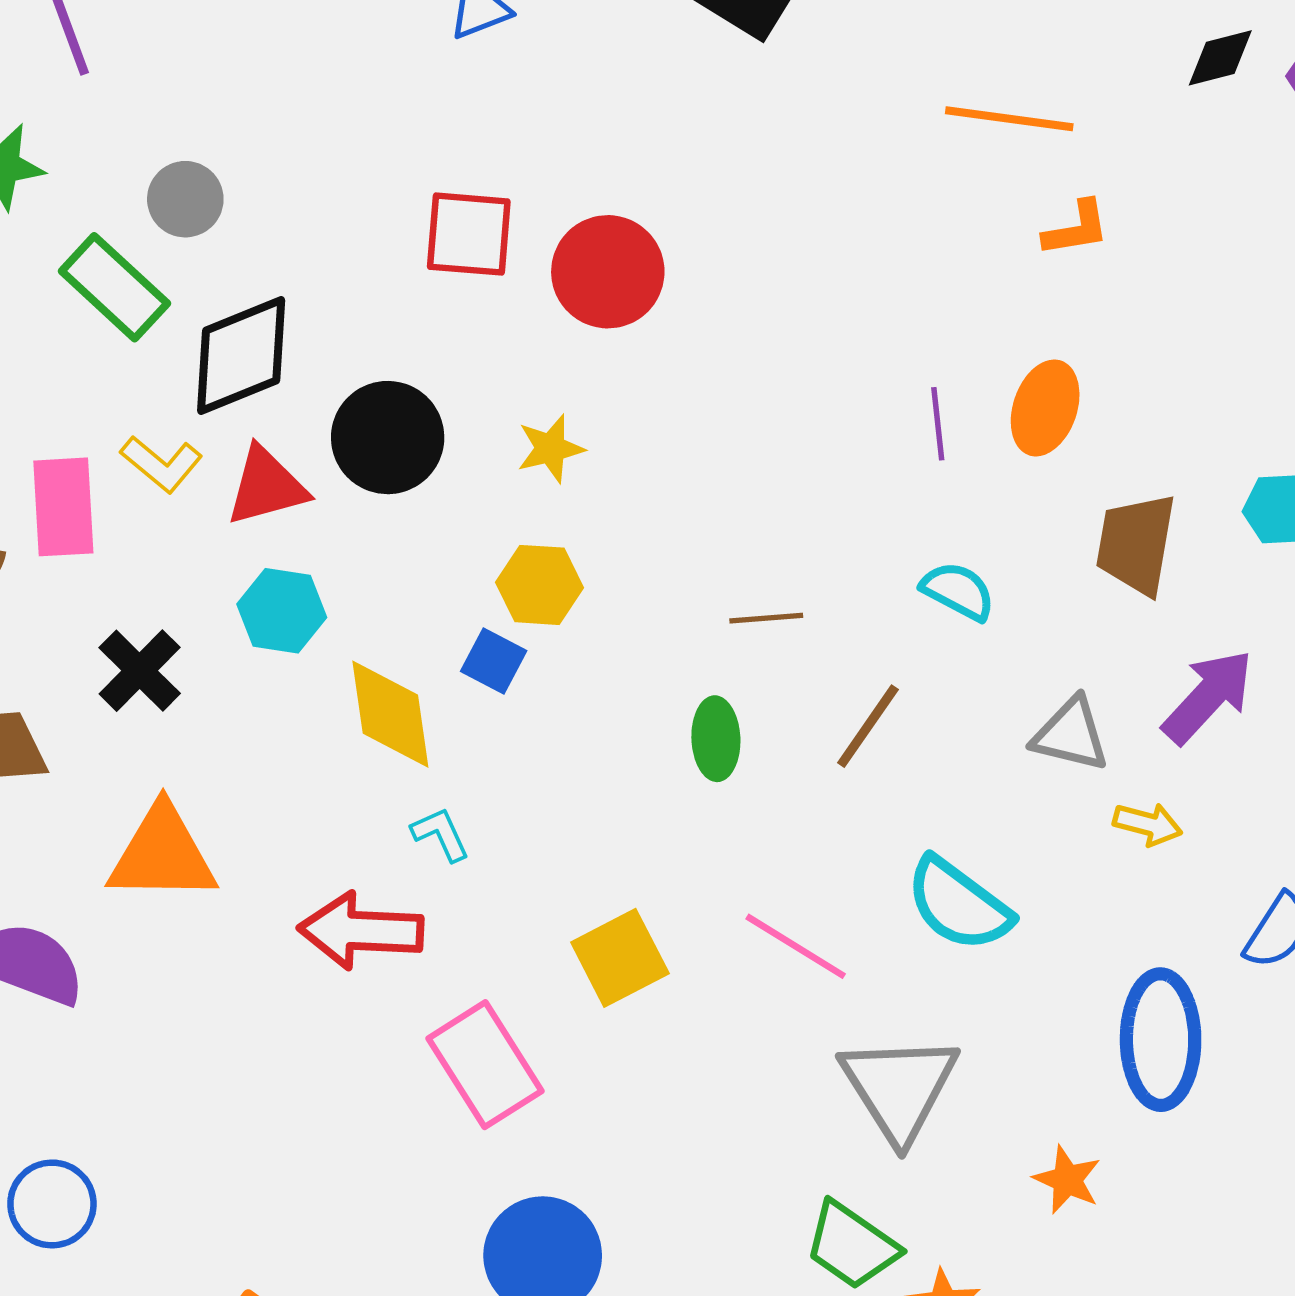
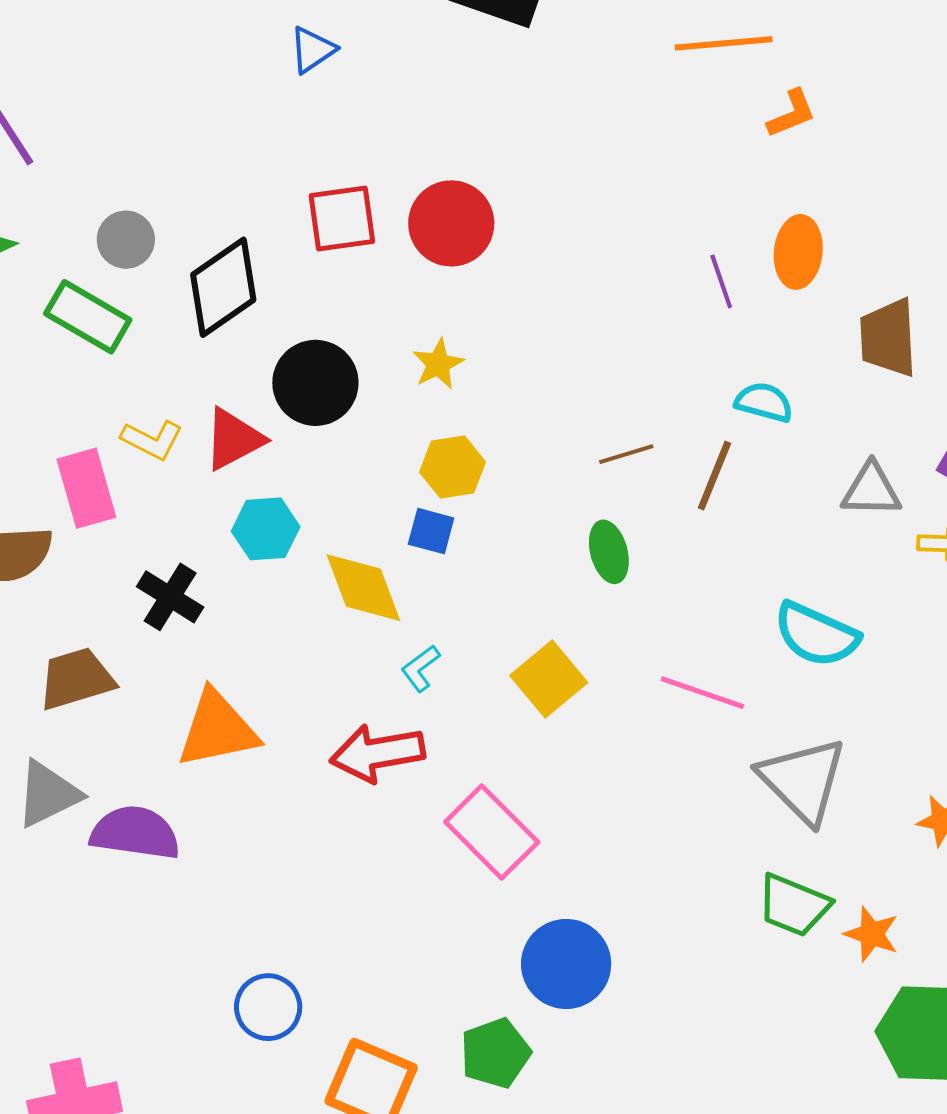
black diamond: (241, 355) -> (223, 287), moved
brown line: (868, 726) -> (714, 476), moved
cyan L-shape: (441, 834) -> (421, 668), turned -90
yellow square: (620, 958) -> (549, 679), moved
blue circle: (52, 1204) -> (268, 1007), moved

